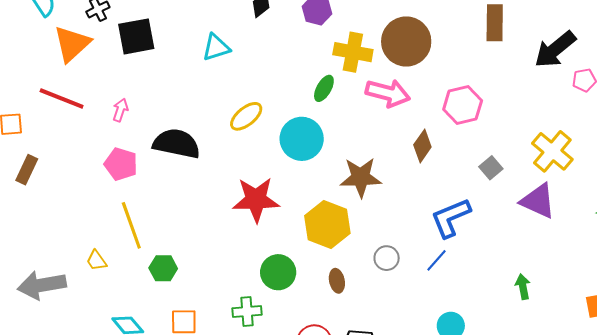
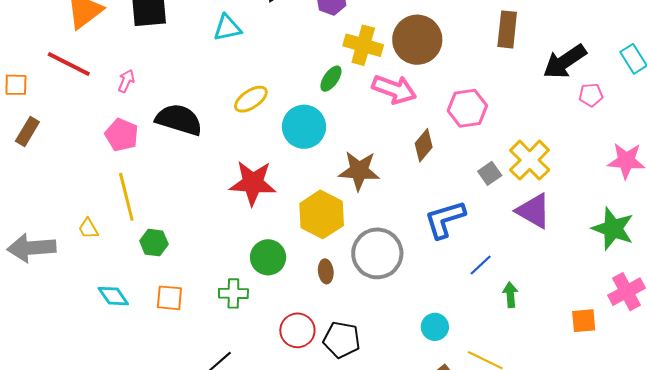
yellow cross: (552, 151) -> (530, 160), moved
gray circle: (387, 258) -> (377, 253), size x2.0
blue line: (436, 260) -> (481, 265), moved

